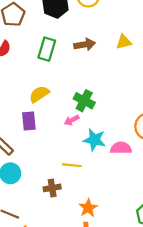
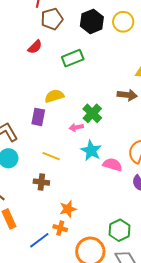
brown arrow: (85, 45) -> (127, 95), moved
green rectangle: (47, 49) -> (73, 58), turned 35
yellow line: (72, 165) -> (51, 156), moved

